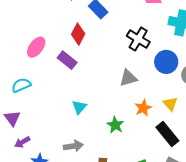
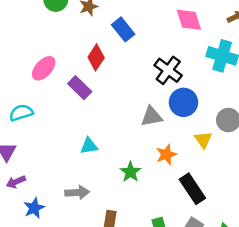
blue circle: (166, 62) -> (183, 102), moved
yellow triangle: (170, 104) -> (203, 140), moved
cyan triangle: (79, 107) -> (89, 146), turned 35

